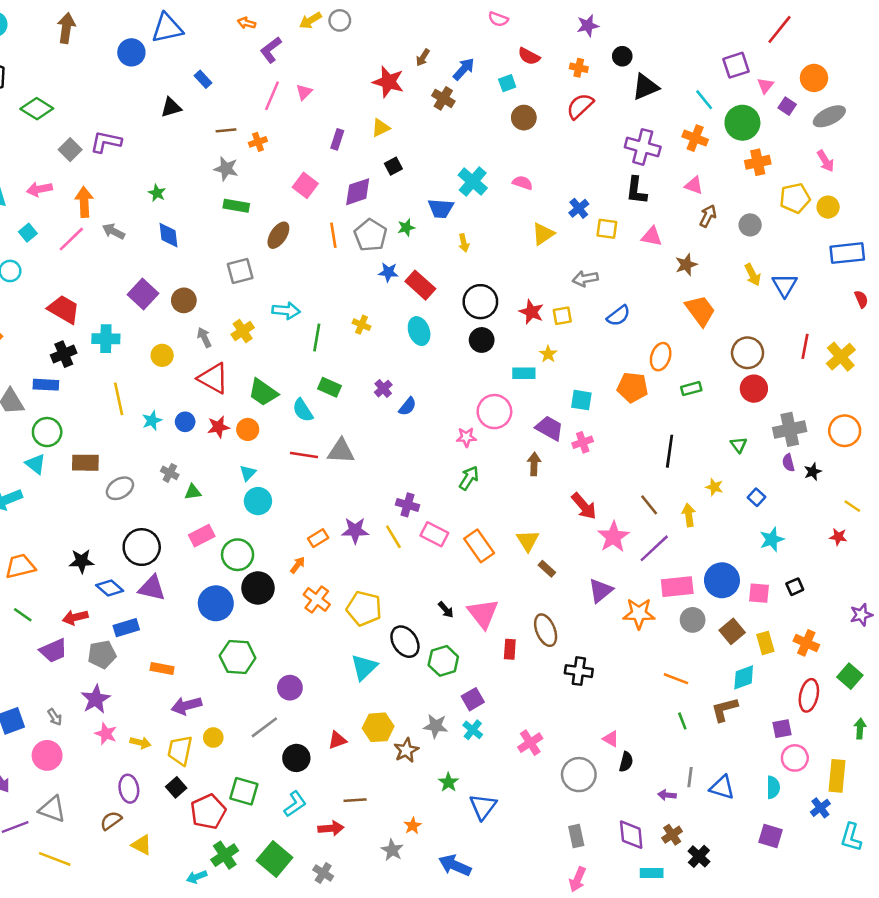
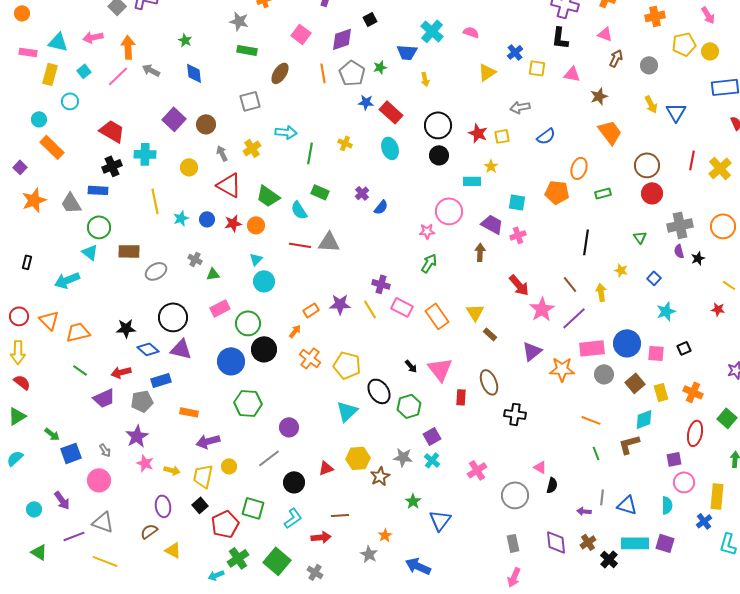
cyan rectangle: (652, 873) -> (635, 543), moved, size x1.5

